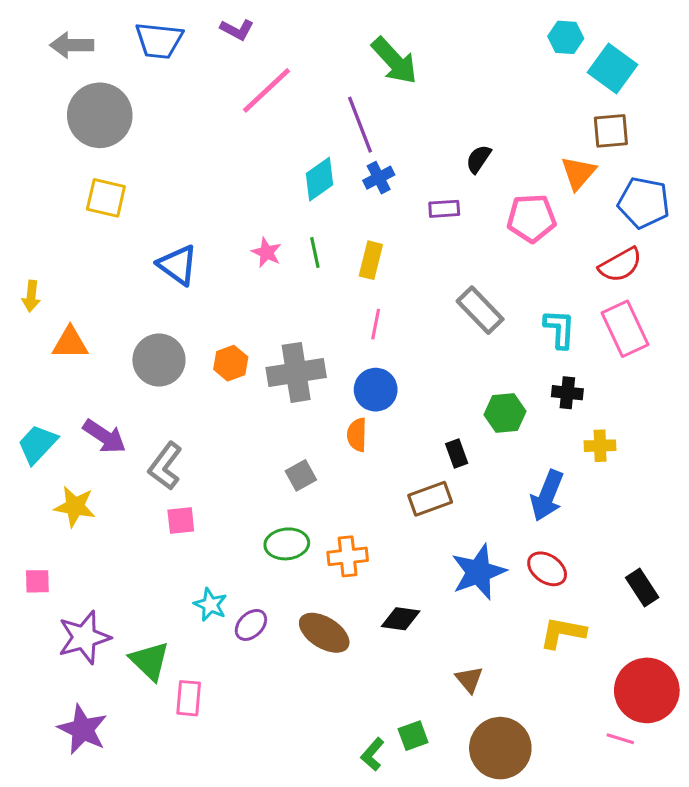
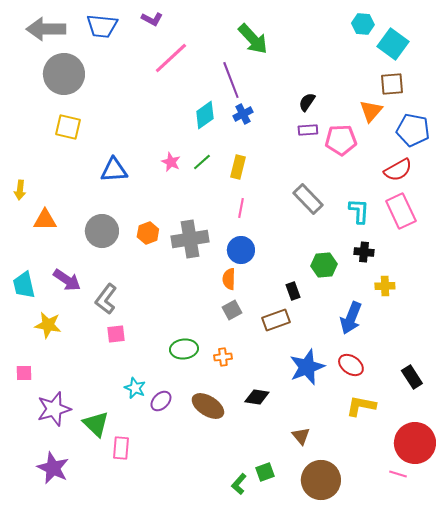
gray arrow: (72, 45) -> (46, 29), size x1.4
purple rectangle: (444, 209) -> (308, 130), moved
green line: (315, 252) -> (202, 162), turned 60
blue triangle: (178, 265) -> (114, 170), turned -40
cyan trapezoid: (37, 444) -> (24, 285), turned -56
gray square: (301, 475) -> (232, 310), moved
orange cross: (348, 556) -> (223, 357), size x0.7

